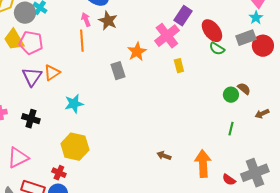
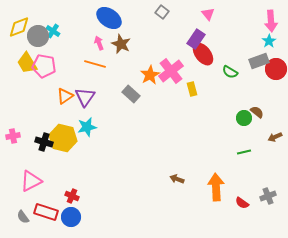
red ellipse: (212, 31) -> (203, 54), moved
pink cross: (167, 36) -> (171, 71), moved
orange line: (82, 41) -> (95, 64), turned -70
gray rectangle: (118, 71) -> (131, 94), turned -30
purple triangle: (32, 77) -> (85, 97), moved
green line: (231, 129) -> (244, 152), turned 64
yellow hexagon: (75, 147) -> (63, 138), moved
gray cross: (255, 173) -> (268, 196), size x0.6

